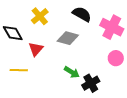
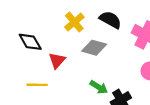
yellow cross: (40, 16) -> (74, 22), moved

